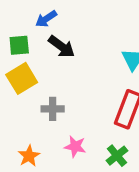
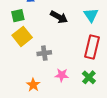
black arrow: (62, 47) -> (59, 17), moved

